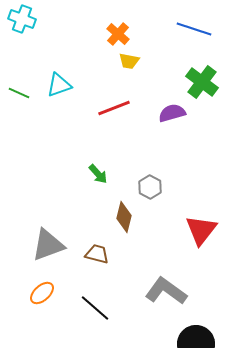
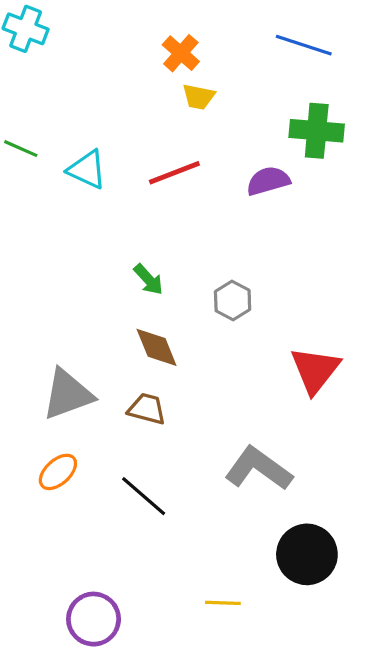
green cross: (202, 82) -> (317, 131), turned -32
cyan triangle: (59, 85) -> (87, 170), moved, turned 44
brown diamond: (124, 217) -> (157, 347), moved, turned -36

